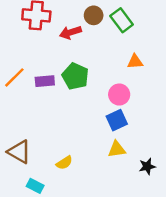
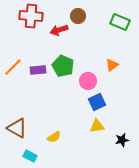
green rectangle: (122, 20) -> (120, 22), moved, turned -30
orange triangle: (135, 62) -> (112, 65), moved, turned -32
pink circle: (119, 95) -> (88, 81), moved

